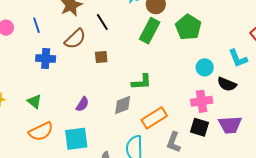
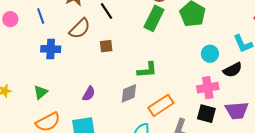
black semicircle: (227, 84) -> (233, 70), turned -48
green triangle: (34, 101) -> (41, 92), turned 42

